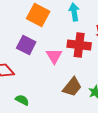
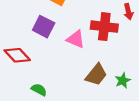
pink triangle: (54, 56) -> (76, 39), turned -36

